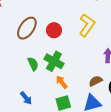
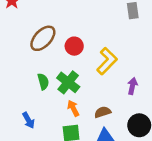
yellow L-shape: (87, 25) -> (107, 61), moved
brown semicircle: (96, 81) -> (103, 112), moved

